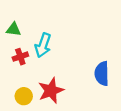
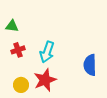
cyan arrow: (43, 45) -> (47, 52), moved

